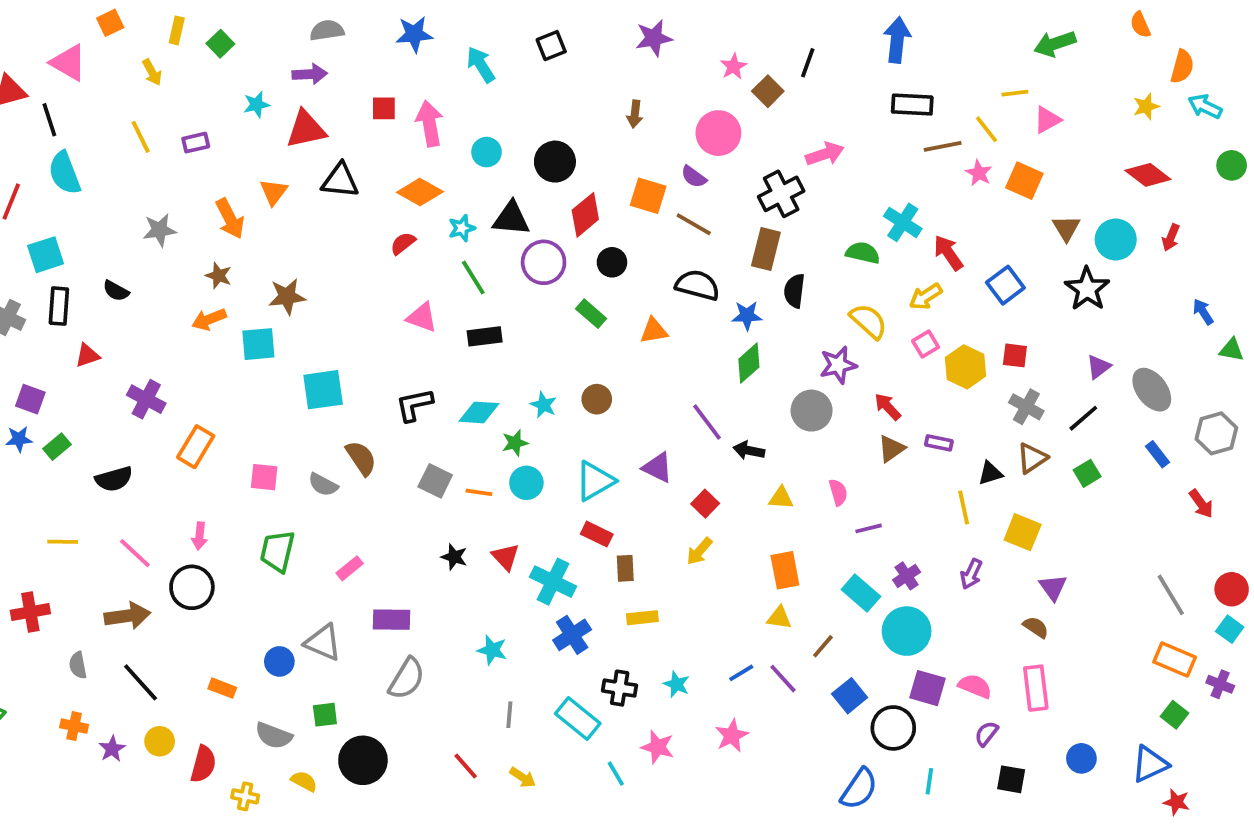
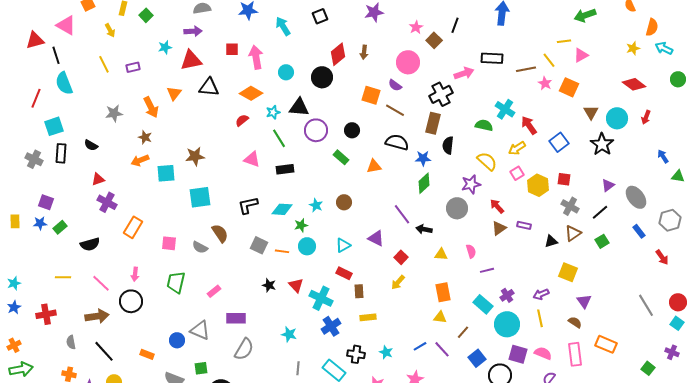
black rectangle: (912, 105) -> (492, 58), moved
red diamond: (585, 215) -> (338, 54), moved
brown star: (287, 297) -> (195, 156), moved
red triangle: (87, 355) -> (98, 179), moved
cyan triangle: (595, 481) -> (343, 245), size x0.7
yellow line: (964, 507) -> (540, 318), moved
purple arrow: (971, 574) -> (541, 294), turned 42
orange rectangle: (1175, 660) -> (606, 344), moved

